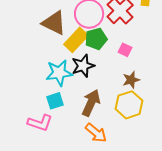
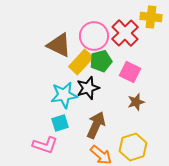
pink square: (125, 50) -> (130, 72), size x1.5
yellow hexagon: (129, 105) -> (133, 147), moved

